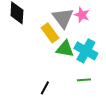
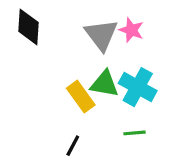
yellow rectangle: (50, 33) -> (81, 97), moved

